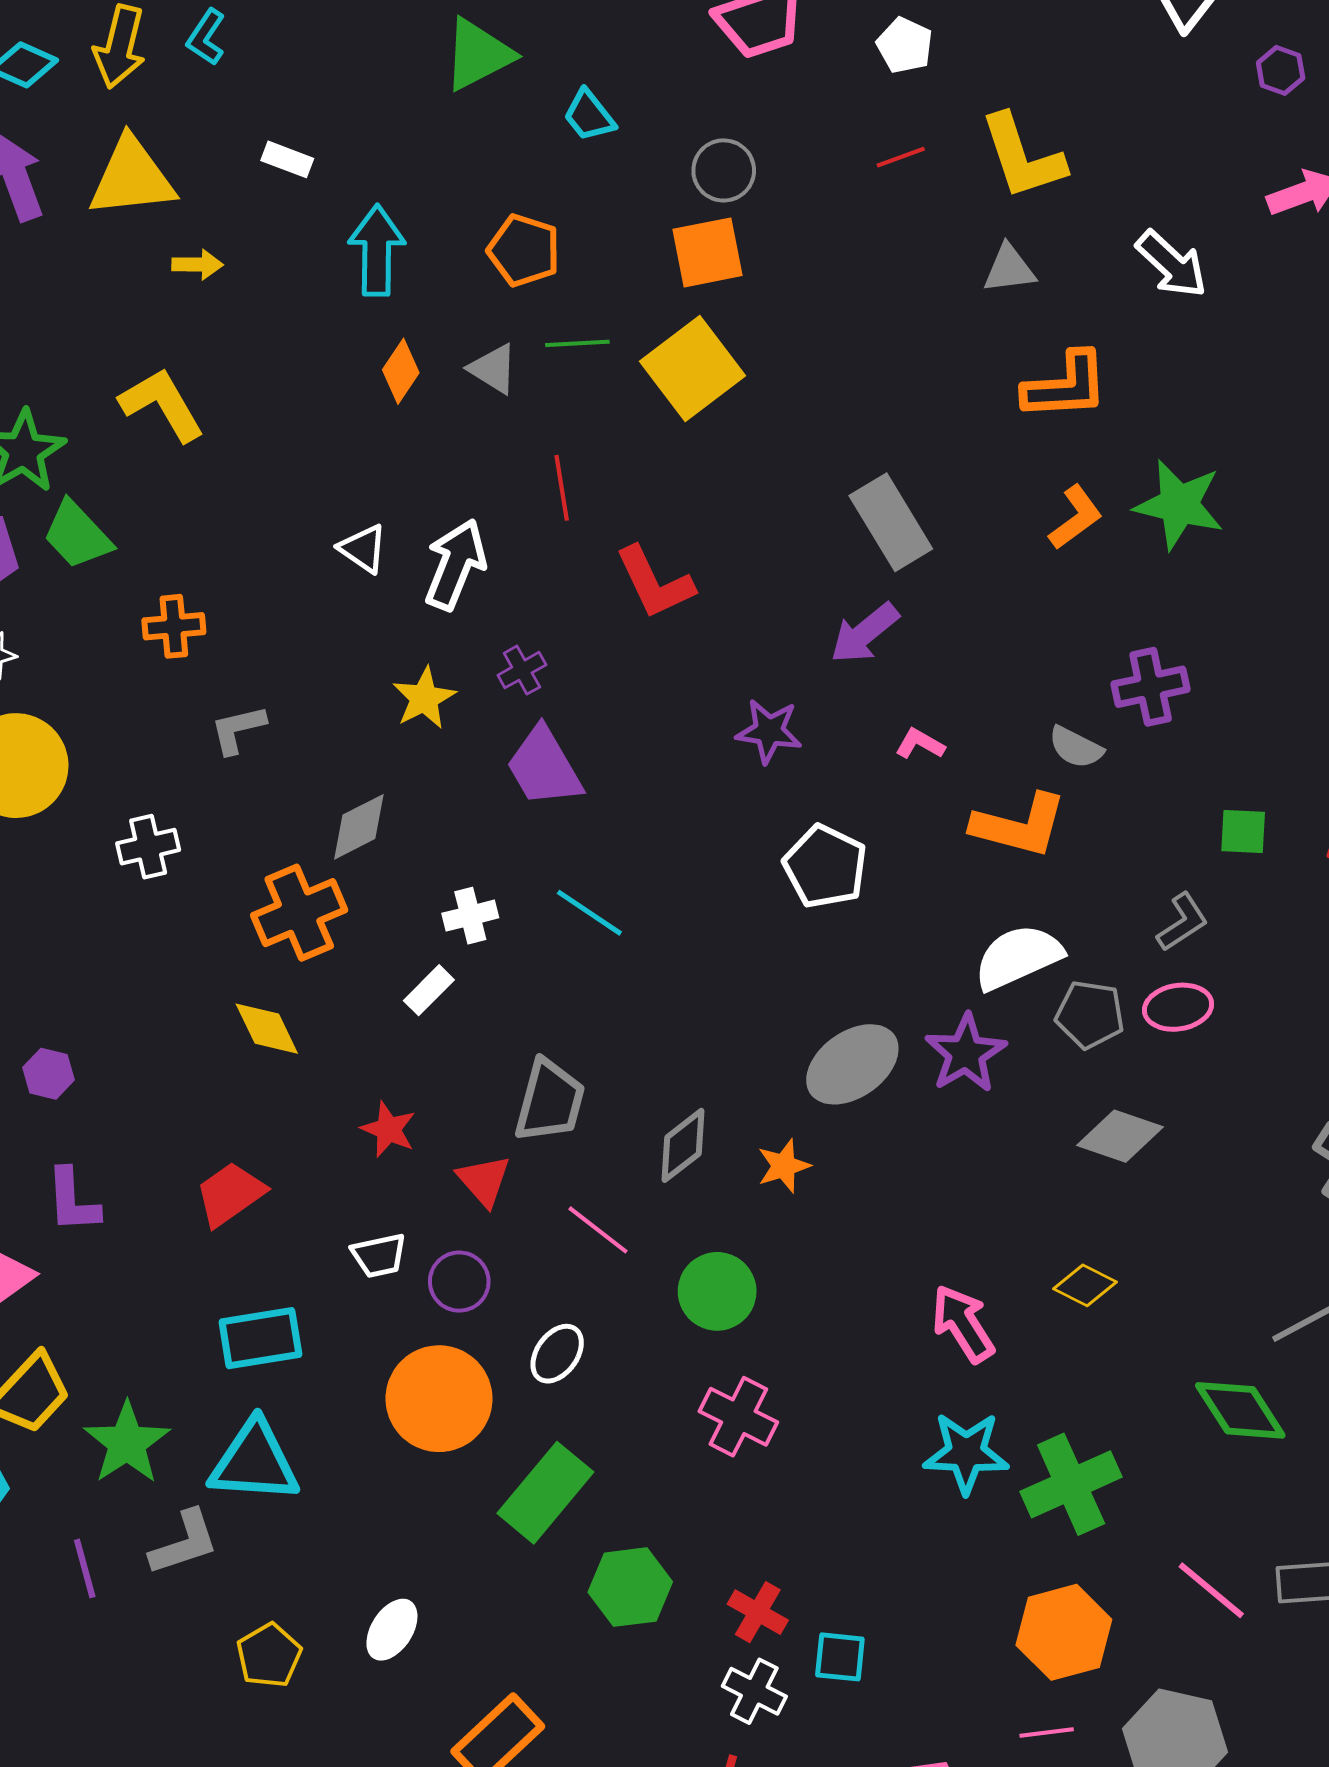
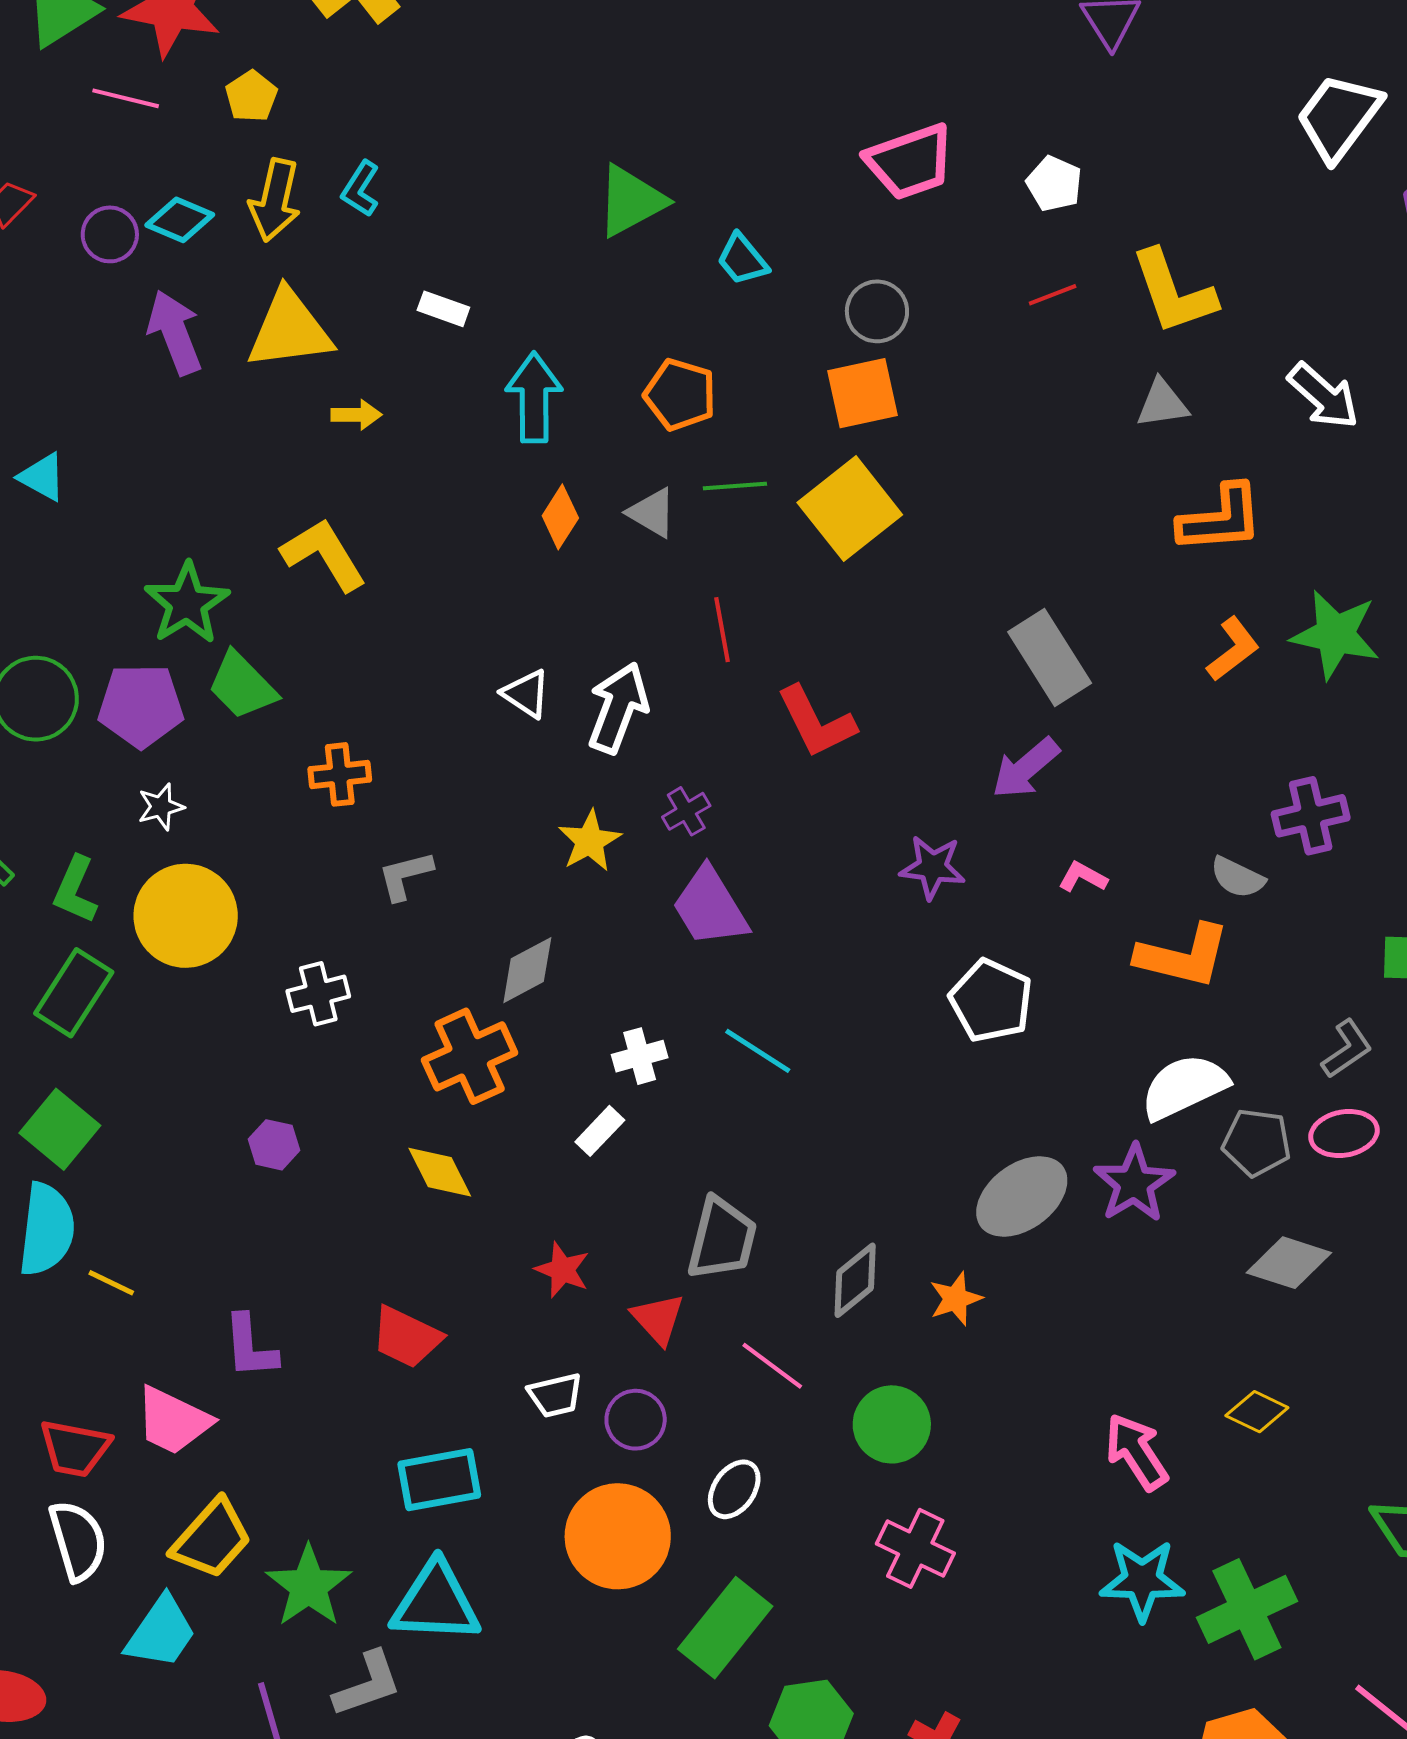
purple hexagon: (49, 1074) -> (274, 1145), moved
red trapezoid: (230, 1194) -> (406, 1337), turned -118

